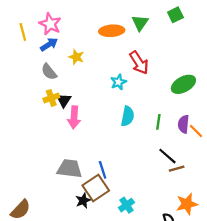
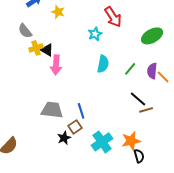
gray semicircle: (49, 72) -> (25, 31), moved
black triangle: (64, 100) -> (47, 50), turned -32
green line: (158, 122) -> (130, 69), turned 32
brown square: (96, 188) -> (75, 127), size x0.6
orange star: (187, 204) -> (131, 141), moved
cyan cross: (126, 205) -> (102, 142), size x1.5

